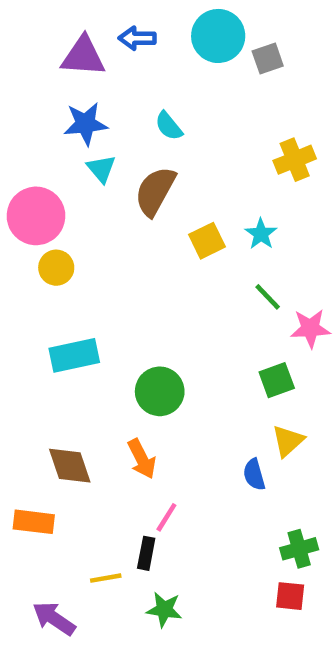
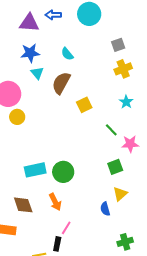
gray square: (268, 58) -> (118, 45), moved
cyan star: (261, 234) -> (126, 102), moved
cyan rectangle: (74, 355) -> (35, 170), moved

